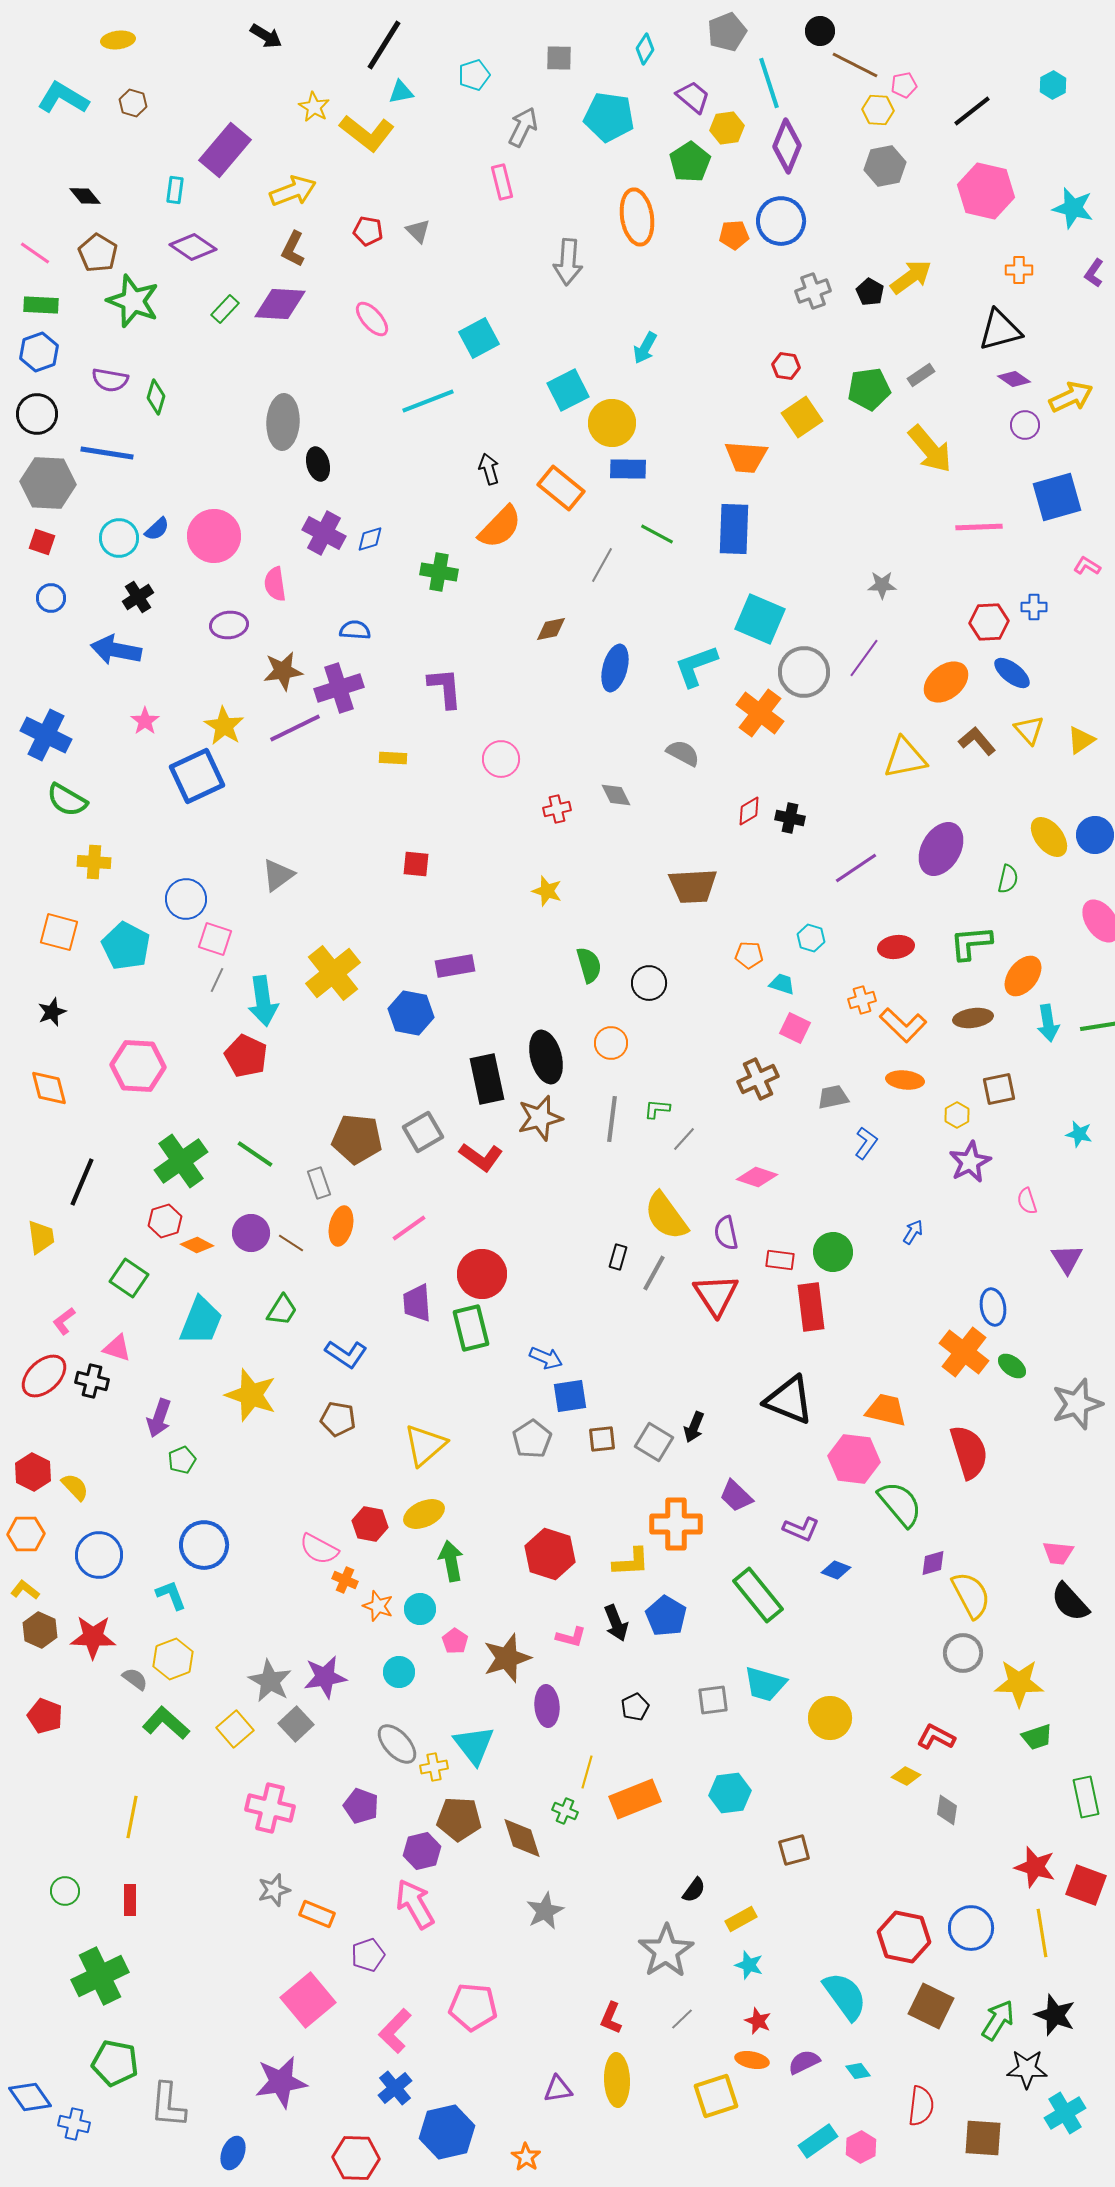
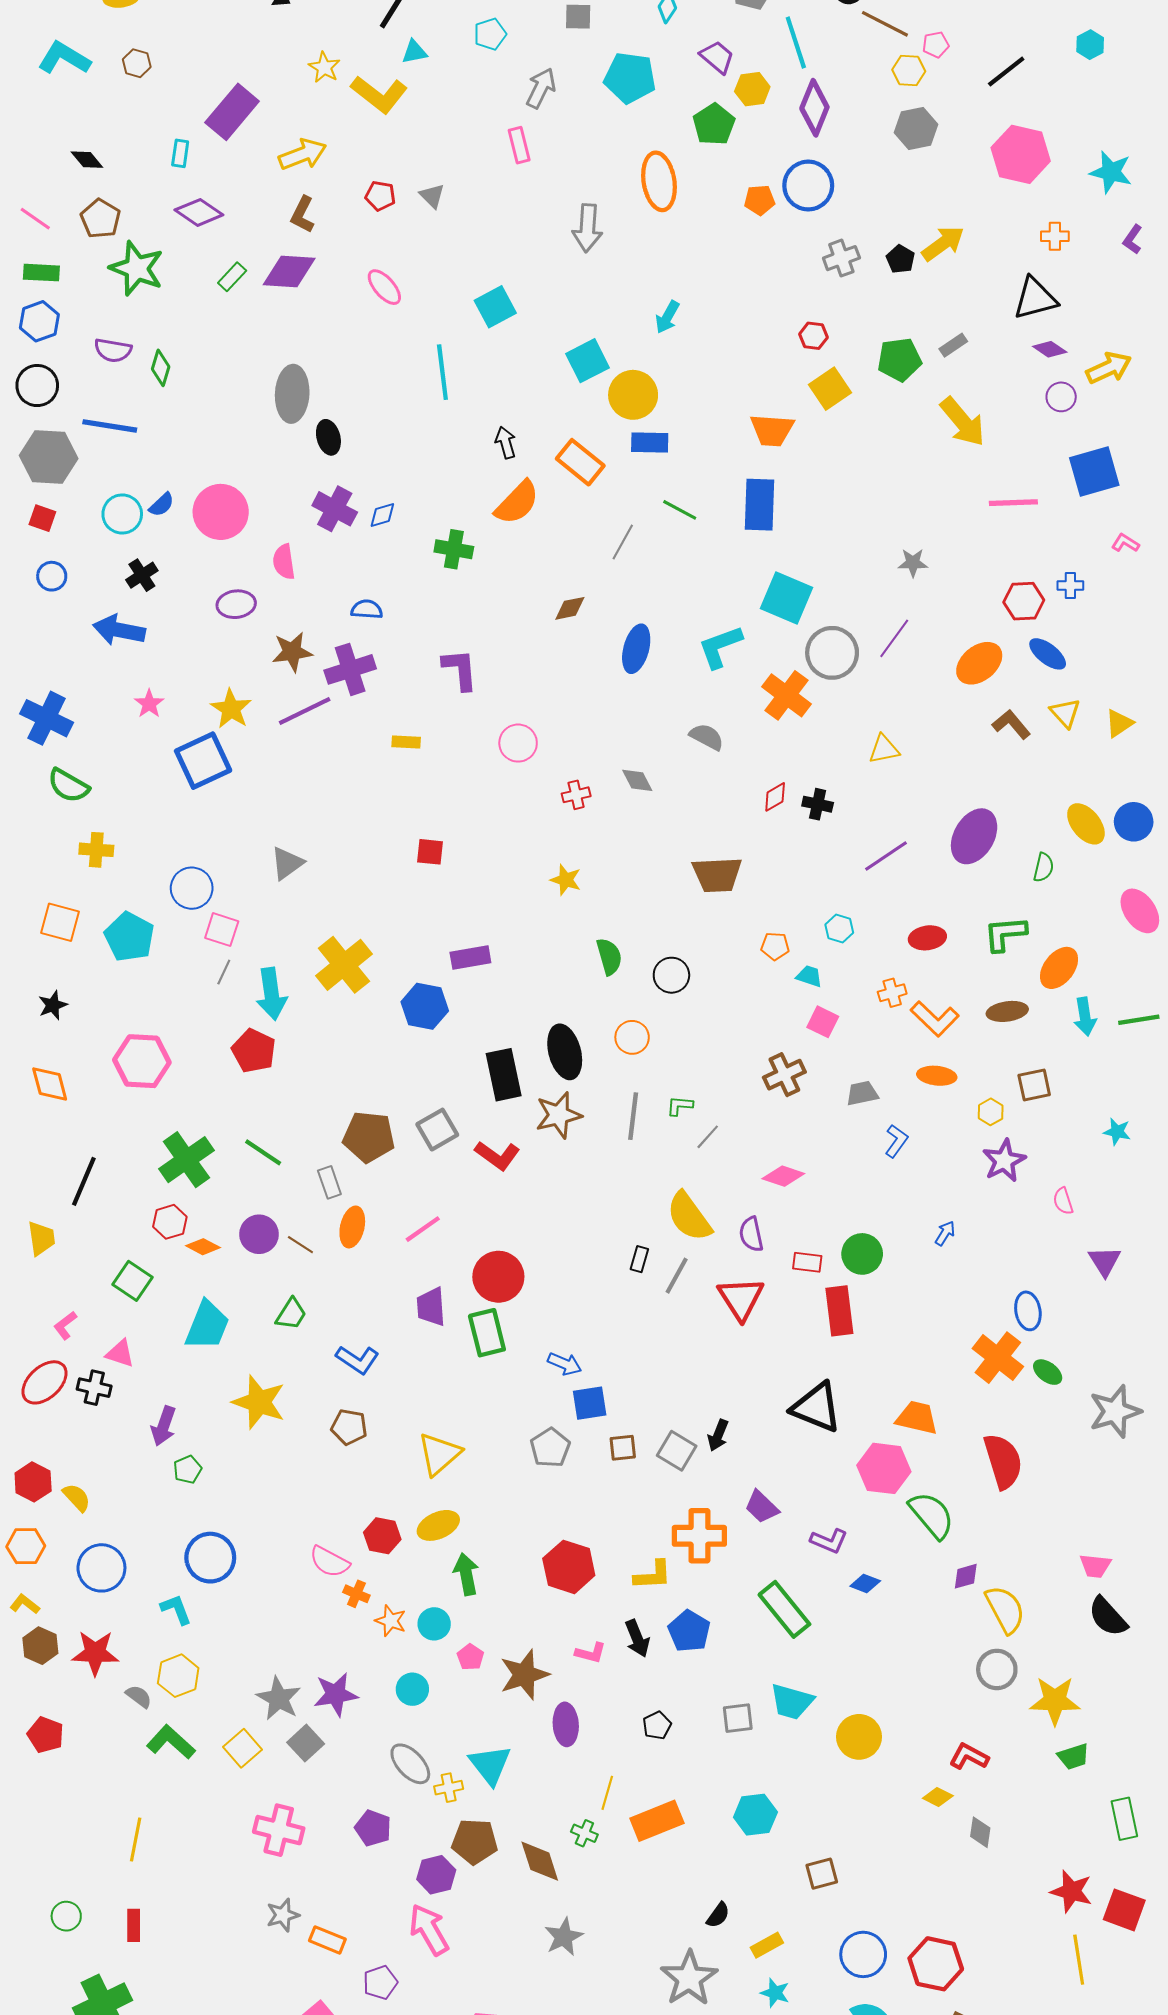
cyan line: (428, 401) -> (442, 372), turned -76
yellow triangle: (905, 758) -> (884, 749), moved, size x0.7
blue circle: (971, 1928) -> (863, 1954), moved

